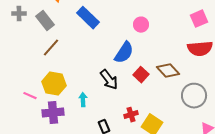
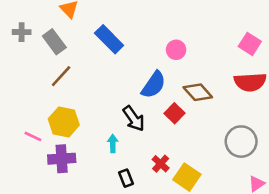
pink square: (199, 19) -> (250, 44), turned -36
brown diamond: (168, 71) -> (198, 92), moved
cyan arrow: (83, 100) -> (113, 143), moved
red cross: (131, 115) -> (161, 164), turned -32

